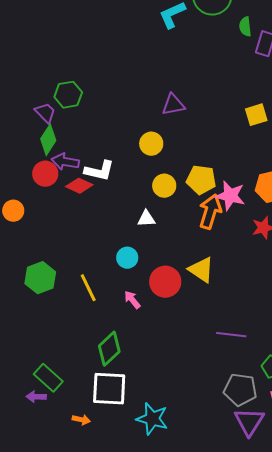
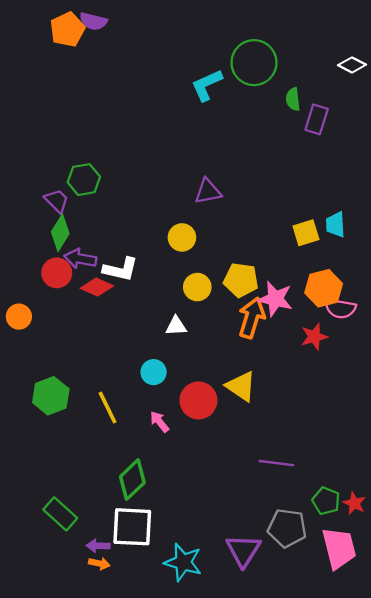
yellow square: (256, 115) -> (306, 233), moved
purple arrow: (36, 397) -> (98, 546), moved
purple triangle: (249, 422) -> (243, 550), moved

